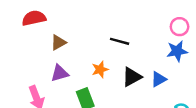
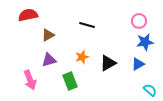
pink circle: (180, 27) -> (139, 21), moved
black line: (120, 41) -> (87, 25), moved
blue triangle: (159, 79) -> (138, 64), moved

